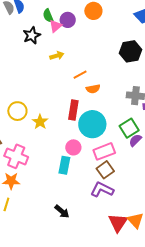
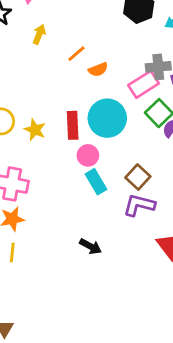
yellow arrow: (57, 56) -> (39, 34), turned -40
red rectangle: (73, 110) -> (73, 125), moved
pink rectangle: (104, 151) -> (144, 84), moved
cyan rectangle: (64, 165) -> (96, 182), moved, turned -30

